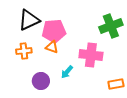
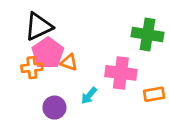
green cross: (111, 26) -> (147, 34), turned 30
pink pentagon: (54, 31) -> (48, 53), moved, turned -30
orange rectangle: (116, 84) -> (154, 94), moved

